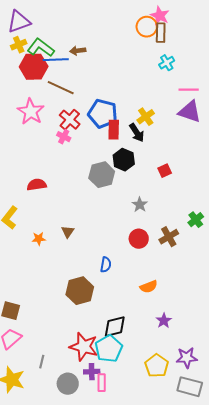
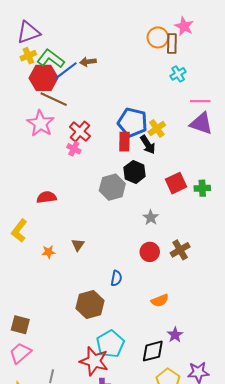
pink star: (160, 16) -> (184, 26), moved
blue line: (56, 60) -> (66, 71), turned -35
brown line: (61, 88) -> (54, 99), moved
blue pentagon: (103, 114) -> (133, 122), moved
red square: (165, 171) -> (176, 183), size x1.5
green cross: (196, 220) -> (202, 188), moved, turned 35
black diamond: (115, 327) -> (153, 351), moved
cyan pentagon: (109, 349) -> (110, 344), moved

